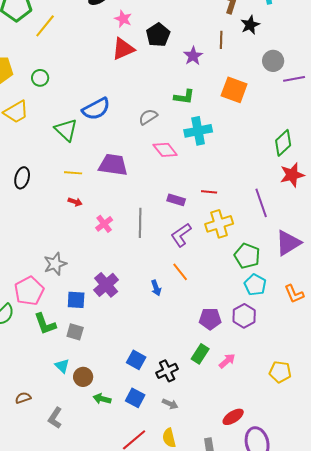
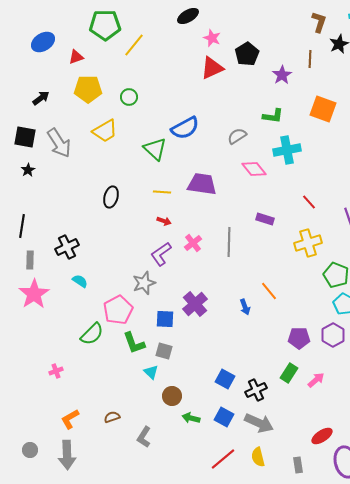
red line: (209, 192) -> (309, 202), moved, turned 42
purple L-shape: (181, 235) -> (161, 254), moved
cyan triangle: (62, 366) -> (151, 372), moved
gray arrow: (170, 404) -> (259, 423), size x1.8

